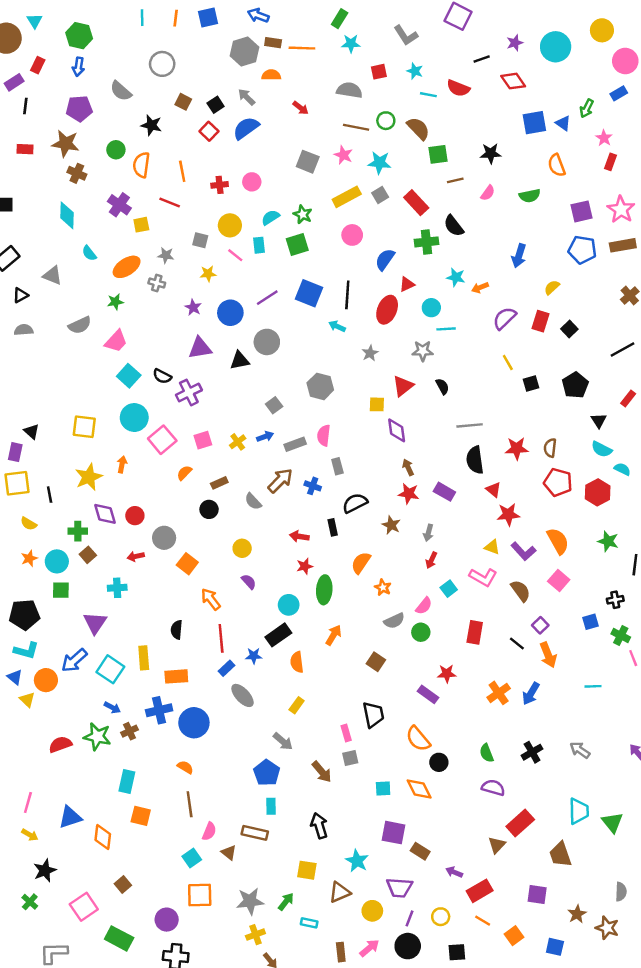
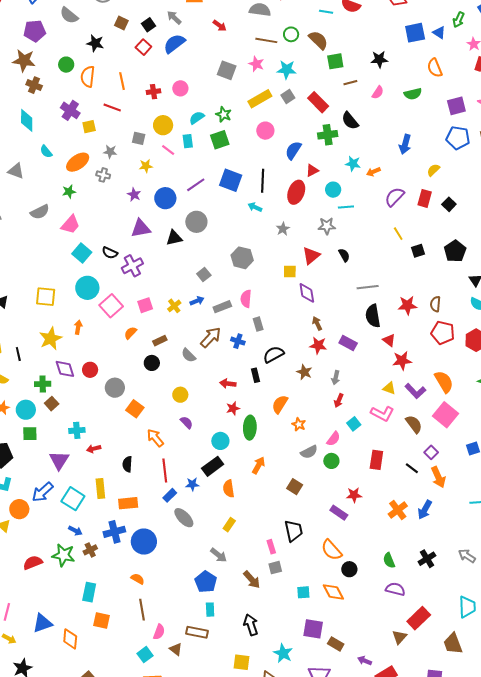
red arrow: (136, 556) -> (94, 449), moved
pink square: (559, 580) -> (445, 415), size x1.4

